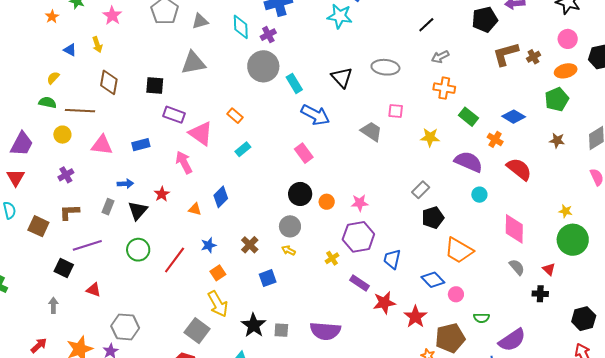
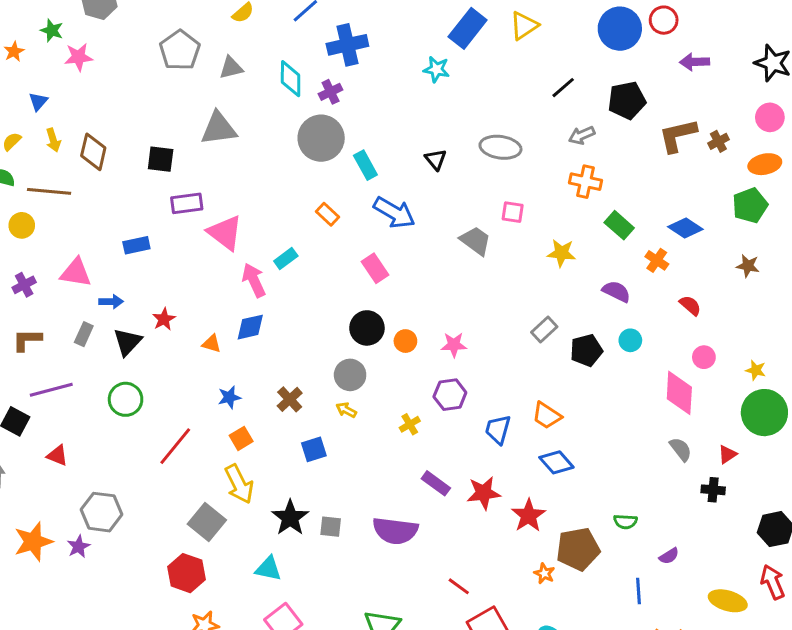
pink star: (112, 16) -> (78, 57), moved, turned 30
cyan star: (340, 16) -> (436, 69), size x0.7
black pentagon: (485, 20) -> (627, 100), moved
yellow arrow: (97, 45) -> (53, 140), moved
blue triangle: (70, 50) -> (38, 101), turned 40
black triangle: (342, 77) -> (436, 159), size x0.7
purple rectangle: (174, 115) -> (187, 203), turned -30
orange rectangle: (235, 116) -> (328, 214), moved
pink triangle: (102, 145) -> (76, 273), moved
pink arrow: (184, 162) -> (254, 280), moved
purple semicircle: (469, 162) -> (616, 291), size x0.7
red semicircle: (519, 169) -> (690, 305), size x0.6
blue diamond: (221, 197) -> (250, 327), turned 30
black pentagon: (433, 218) -> (586, 350), moved
purple hexagon: (358, 237) -> (450, 395), size x0.7
orange trapezoid: (459, 250) -> (547, 416), moved, size x0.7
red line: (175, 260) -> (175, 446), moved
red triangle: (549, 269) -> (727, 454), turned 40
purple rectangle: (359, 283) -> (436, 483), moved
pink circle: (456, 294) -> (704, 357), moved
purple semicircle: (512, 340) -> (669, 556), size x0.5

